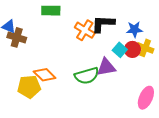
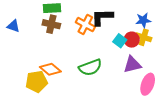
blue star: (134, 29) -> (143, 20), moved
brown cross: (17, 37) -> (51, 24), moved
purple triangle: (106, 67) -> (132, 65), moved

